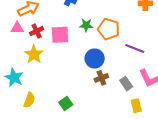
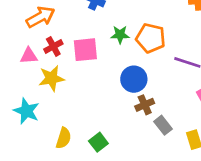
pink triangle: (17, 28) -> (29, 56), moved
yellow star: (34, 54) -> (51, 78), turned 30
gray rectangle: (126, 84) -> (163, 125), moved
yellow semicircle: (29, 100) -> (64, 138), moved

